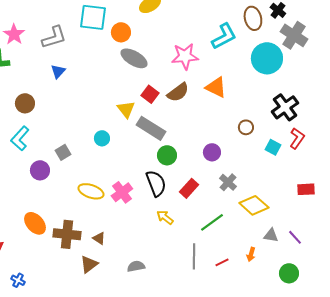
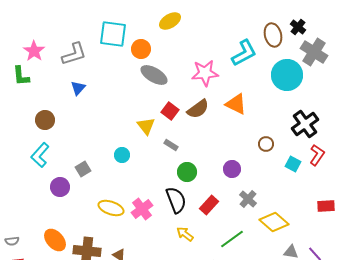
gray rectangle: (151, 128) -> (171, 145), size x0.5

